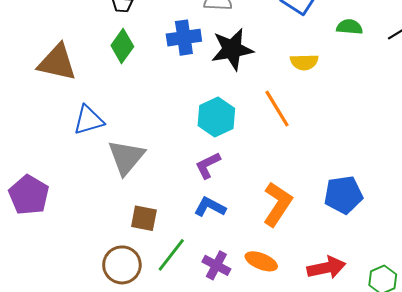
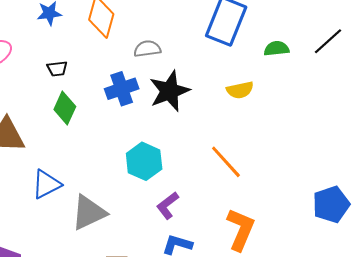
orange line: (277, 109) -> (226, 162), moved
cyan hexagon: (216, 117) -> (144, 161), moved
gray triangle: (126, 157) -> (89, 213), turned 36
blue pentagon: (343, 195) -> (331, 204), moved

